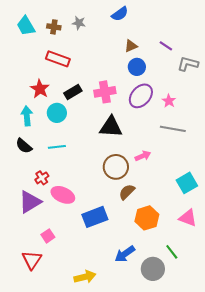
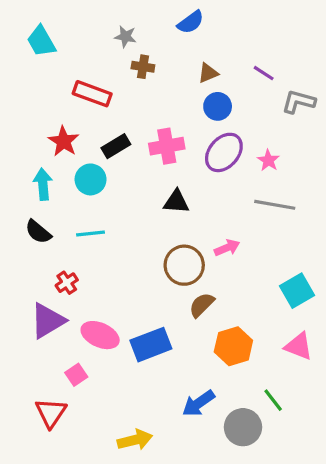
brown cross: (54, 27) -> (143, 67), moved
black triangle: (111, 127) -> (176, 202), size x0.7
pink ellipse: (63, 195) -> (100, 335), moved

